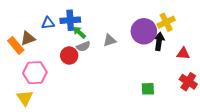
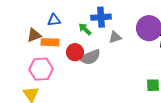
blue cross: (70, 20) -> (101, 17), moved
orange rectangle: (16, 45) -> (50, 42), moved, turned -48
gray semicircle: (83, 46) -> (90, 57), moved, size x1.5

